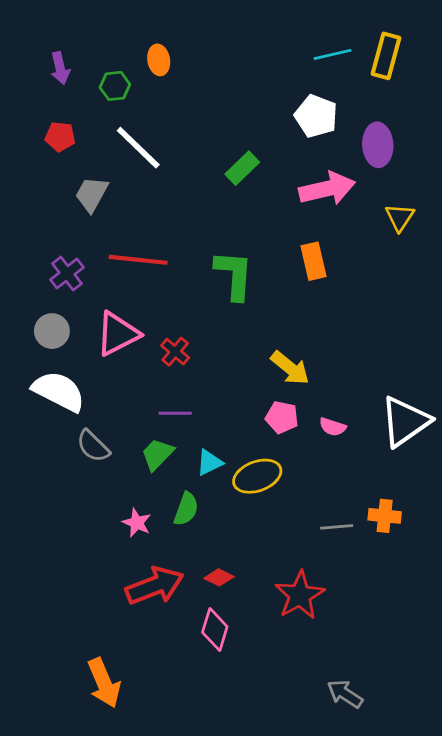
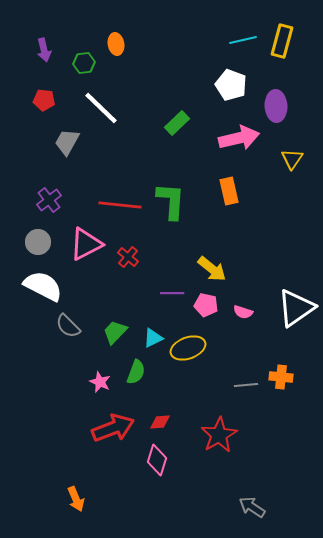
red line: (138, 260) -> (120, 205), moved
purple line: (175, 413) -> (172, 293), moved
red diamond: (219, 577) -> (160, 422), turned -30
orange arrow: (104, 683) -> (76, 499), size x0.7

